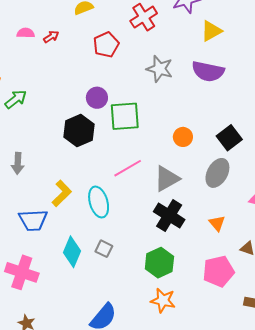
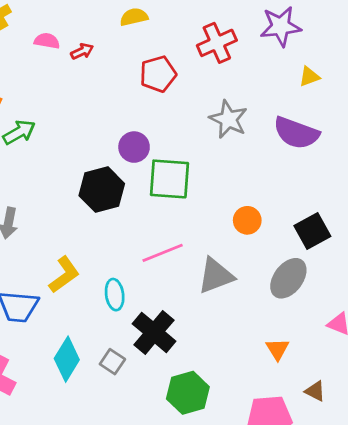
yellow triangle: (211, 31) -> (309, 76), size x0.7
cyan ellipse: (99, 202) -> (115, 295), size x0.7
black cross: (169, 216) -> (154, 332), moved

